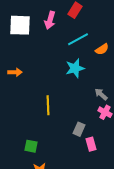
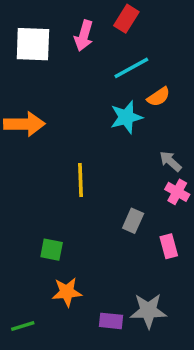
orange semicircle: (102, 49) -> (159, 97), moved
orange arrow: (15, 72) -> (24, 124), size x1.6
pink rectangle: (91, 144) -> (169, 246), moved

